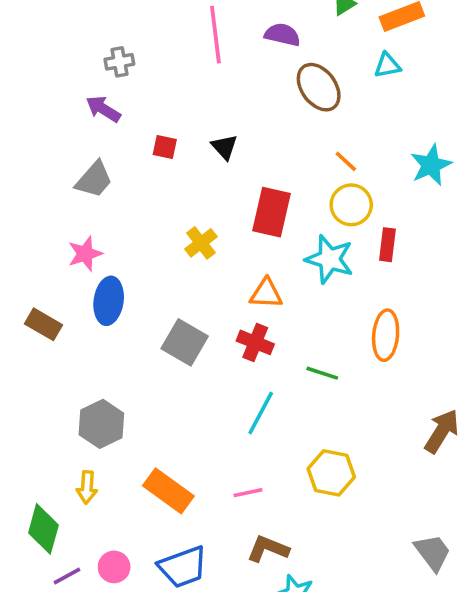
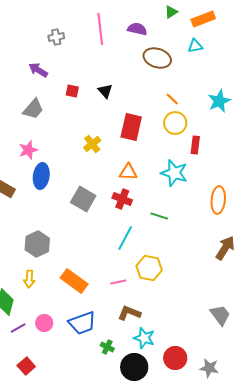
gray cross: (119, 62) -> (56, 37), moved
brown ellipse: (319, 87) -> (157, 58), turned -36
cyan star: (329, 259) -> (174, 173), moved
orange ellipse: (386, 335) -> (218, 200), moved
yellow hexagon: (331, 473) -> (149, 268), moved

